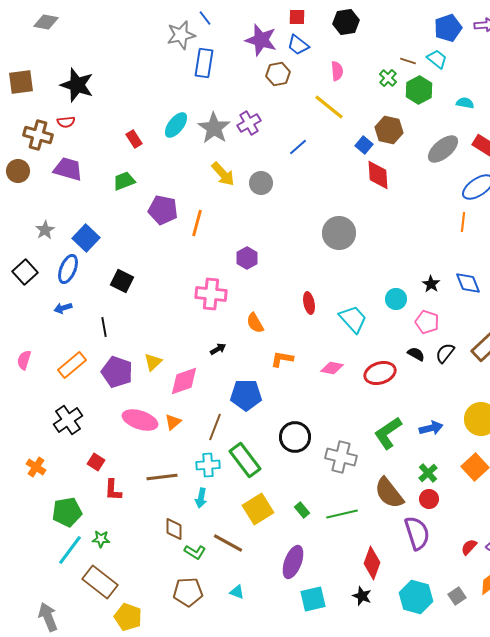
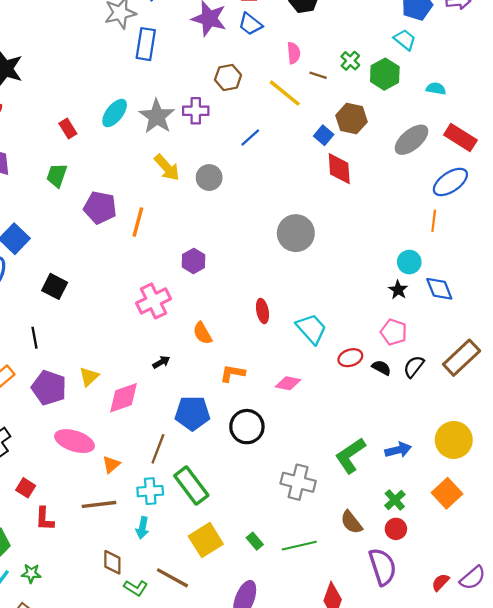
brown line: (408, 61) -> (318, 75), moved
brown hexagon: (278, 74) -> (228, 77), moved
purple cross: (249, 123) -> (196, 111), turned 30
green trapezoid: (124, 181) -> (57, 175), turned -50
pink cross: (211, 294) -> (154, 301), turned -32
cyan circle: (396, 299) -> (409, 262), moved
red ellipse: (380, 373) -> (350, 358), moved, size x0.7
orange triangle: (173, 422) -> (111, 464), moved
black circle: (295, 437) -> (247, 427), moved
brown semicircle: (389, 493) -> (351, 522), size x0.7

